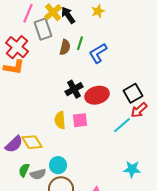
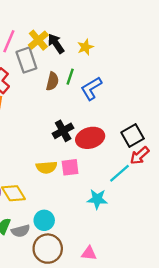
yellow star: (98, 11) -> (85, 47), moved
yellow semicircle: (60, 120) -> (47, 167), turned -90
cyan star: (132, 169) -> (97, 199), moved

